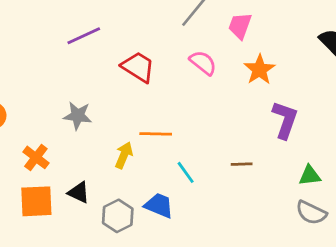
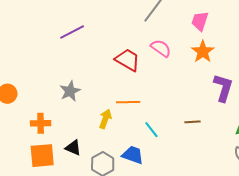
pink trapezoid: (240, 26) -> (200, 21), moved
red trapezoid: (138, 67) -> (128, 60), moved
gray star: (78, 116) -> (70, 91), turned -30
orange cross: (36, 157) -> (41, 123), turned -36

